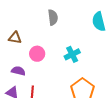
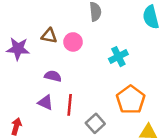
pink circle: (37, 54) -> (73, 42), moved

